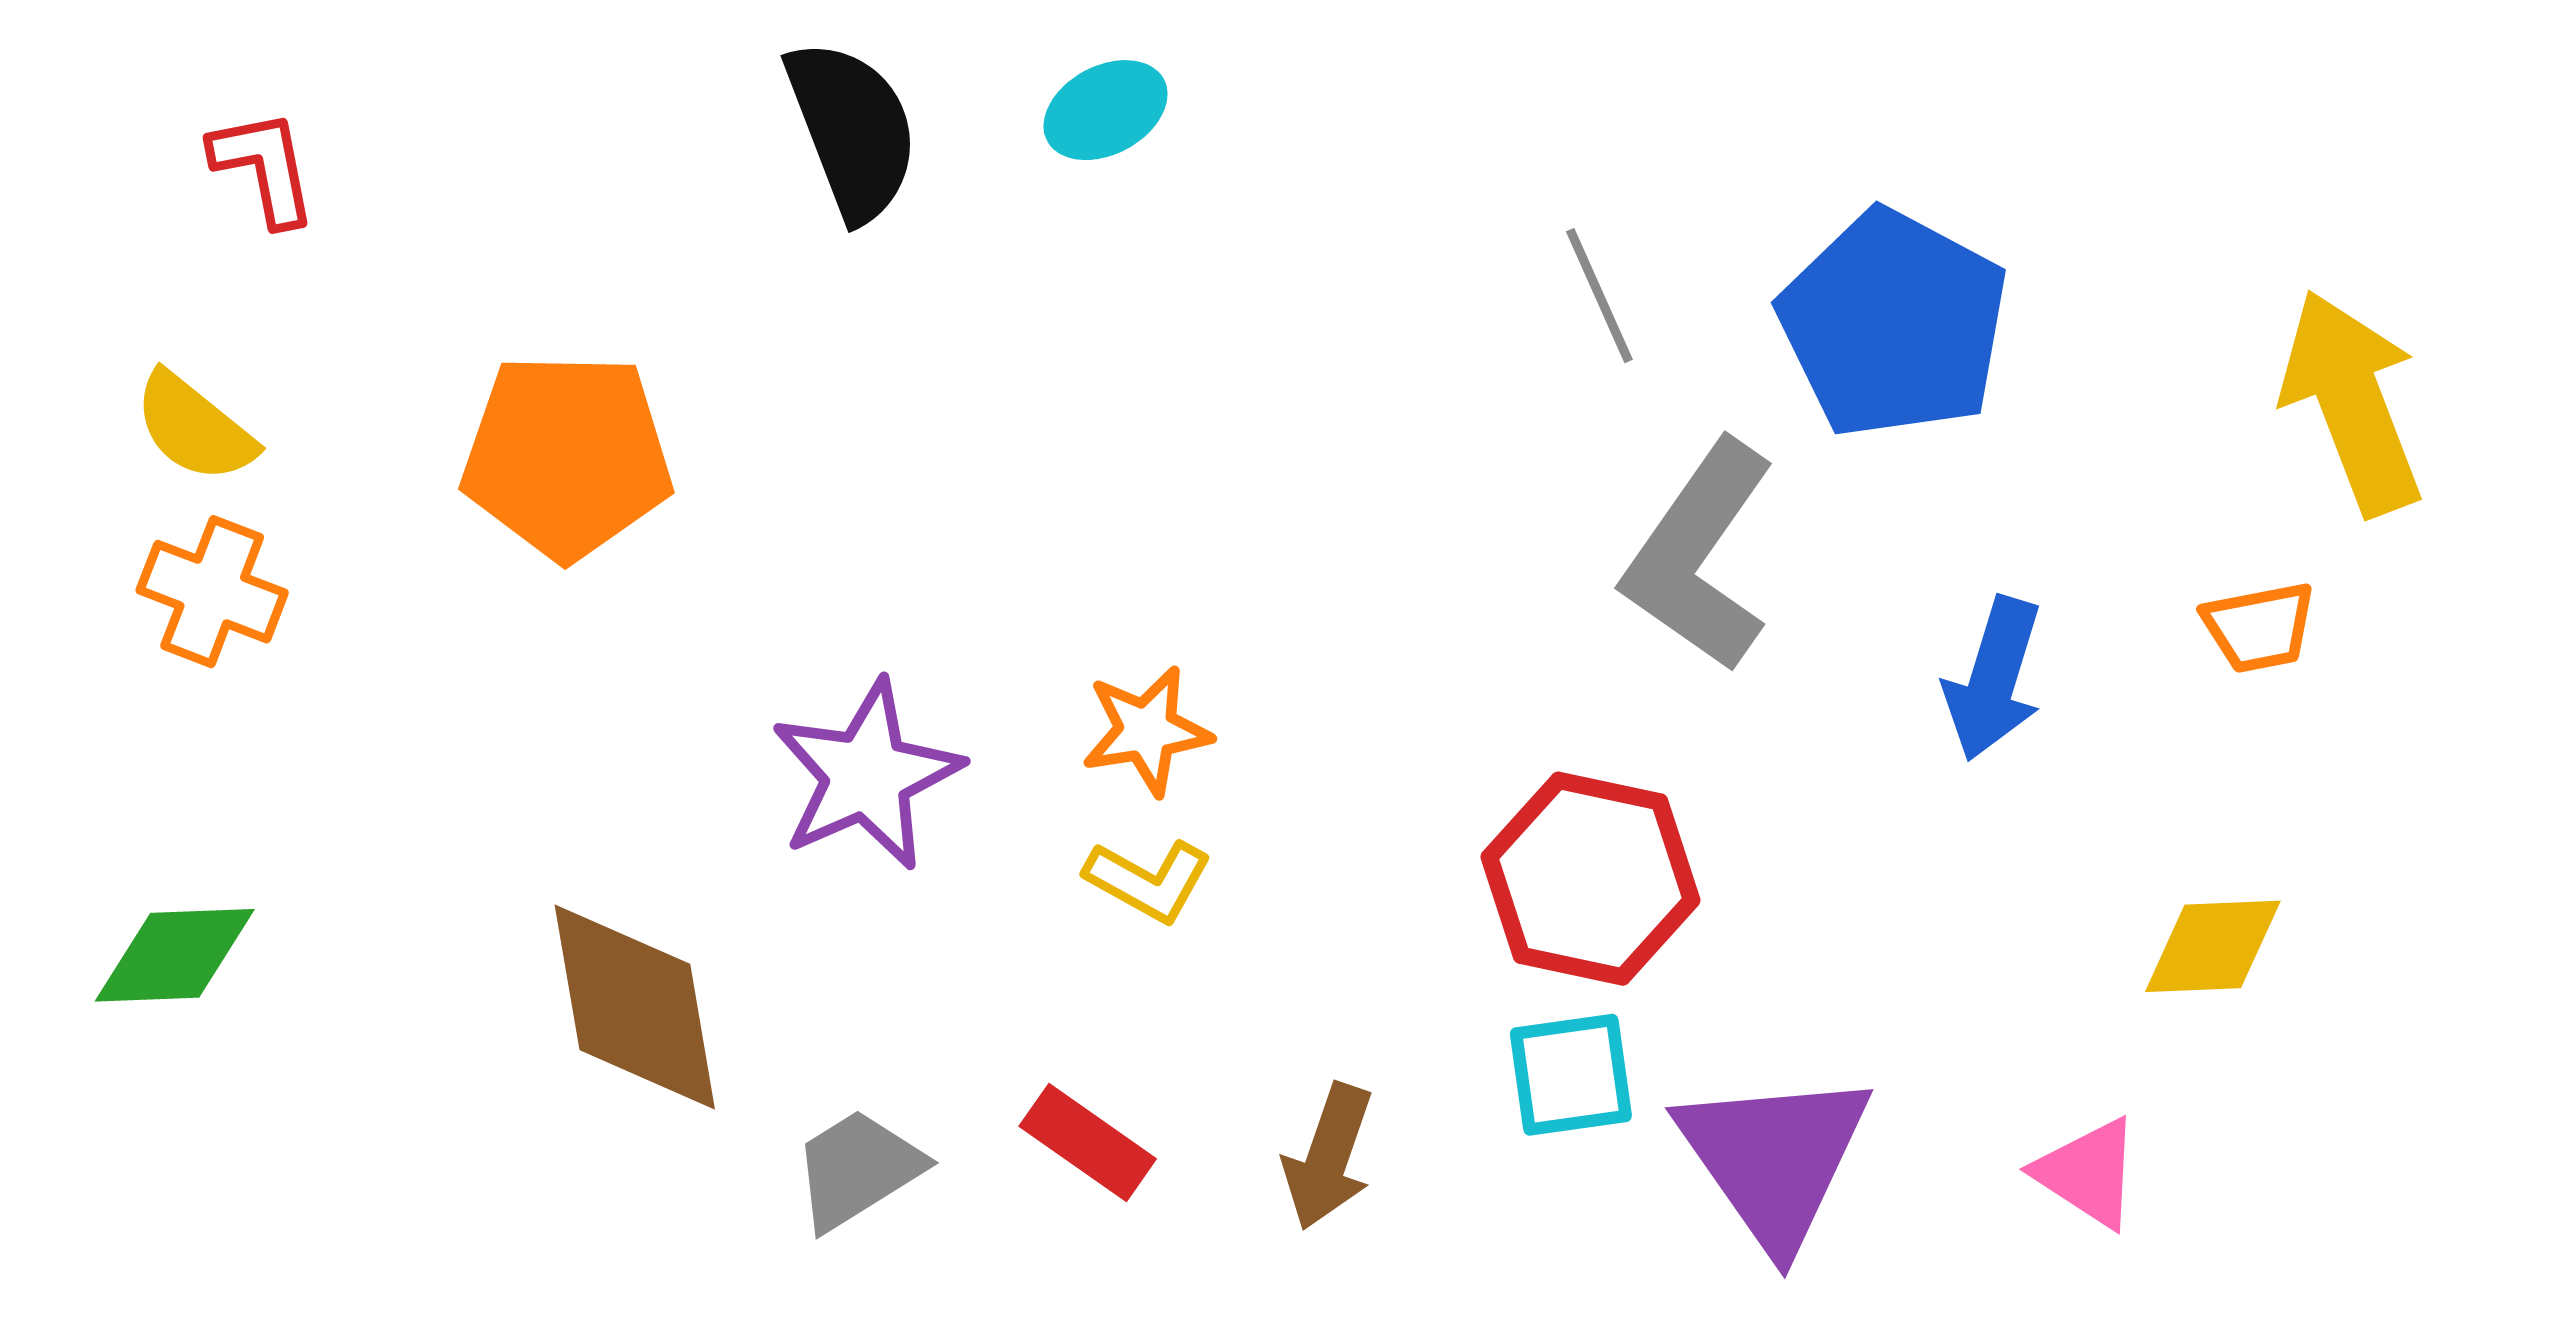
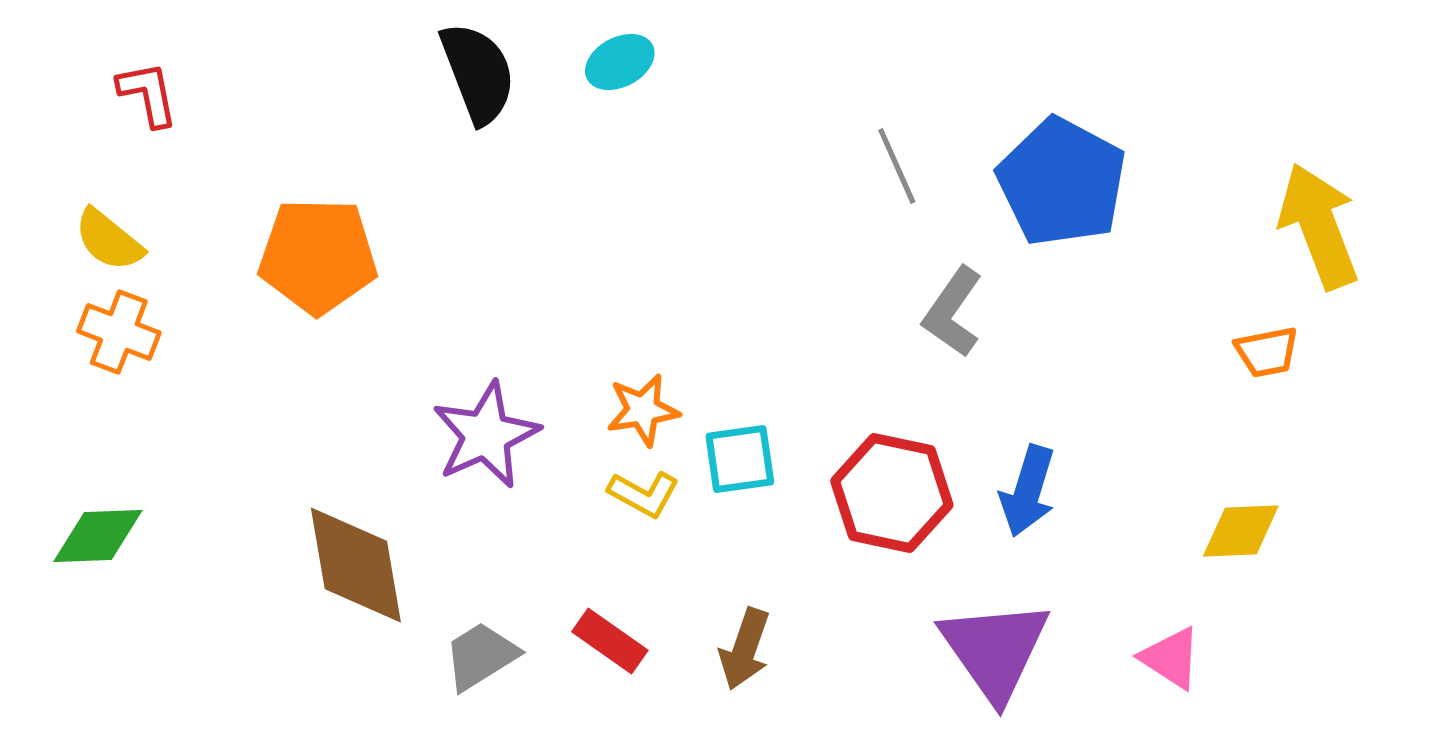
gray L-shape: (1699, 556) -> (953, 312), size x0.7
blue arrow: (1994, 679) -> (1028, 491), moved
cyan square: (1571, 1075) -> (740, 459), moved

